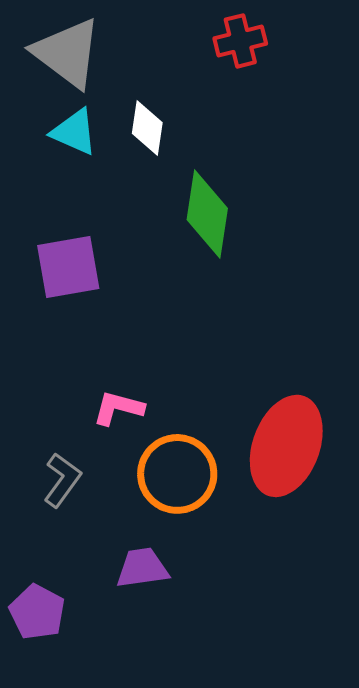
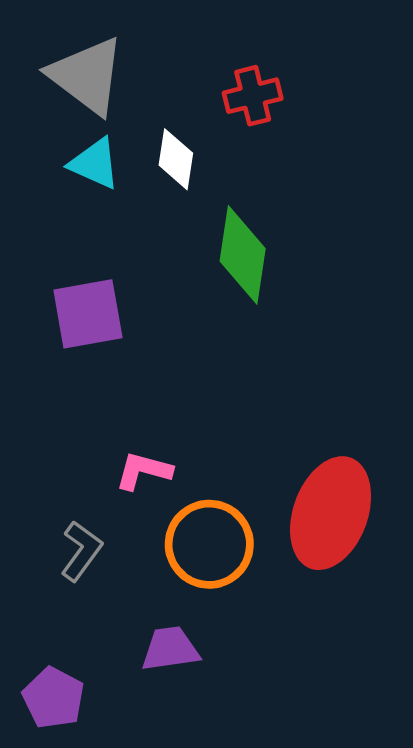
red cross: (240, 41) -> (253, 96), moved

